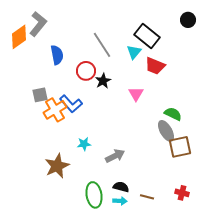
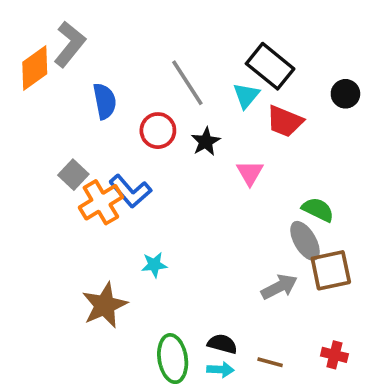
black circle: (188, 20) -> (345, 94), moved
black star: (103, 81) -> (206, 142), moved
gray square: (40, 95) -> (73, 175), turned -35
gray arrow: (115, 156) -> (279, 287), moved

